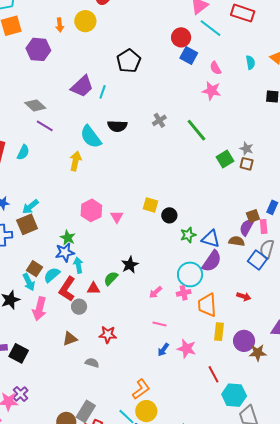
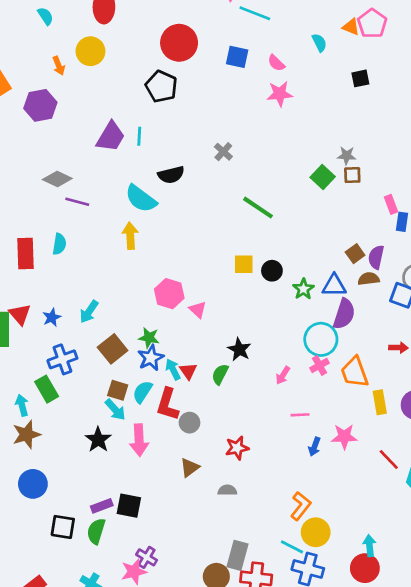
red circle: (181, 37) -> (179, 43), moved, size x1.4
green line: (196, 130) -> (258, 208), moved
brown square: (253, 216) -> (355, 254), moved
pink triangle: (117, 217) -> (198, 310), moved
brown square: (27, 224) -> (113, 349), moved
pink rectangle: (264, 226) -> (391, 204), moved
red triangle: (93, 288) -> (188, 371), moved, turned -48

